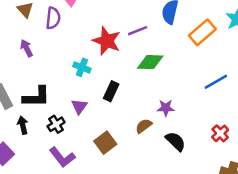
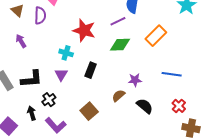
purple line: (138, 31) -> (118, 21), moved
orange rectangle: (202, 32) -> (156, 36), moved
blue line: (216, 82) -> (172, 74), moved, turned 42
purple triangle: (79, 106) -> (61, 75), moved
black arrow: (23, 125) -> (32, 113), moved
red cross: (220, 133) -> (179, 106), moved

